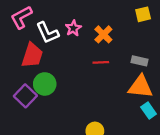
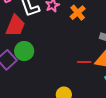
red line: (101, 62) -> (84, 62), moved

